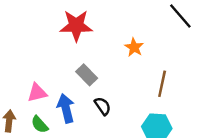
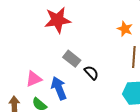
orange star: (134, 47) -> (125, 29), moved
black semicircle: (103, 106) -> (91, 73), moved

